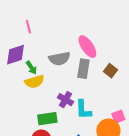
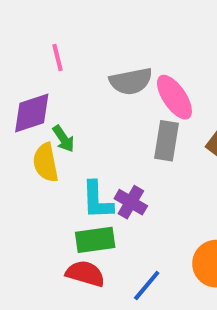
gray semicircle: (59, 59) -> (131, 81), moved
yellow semicircle: (34, 82) -> (46, 163), moved, turned 96
cyan L-shape: (83, 110) -> (97, 200), moved

